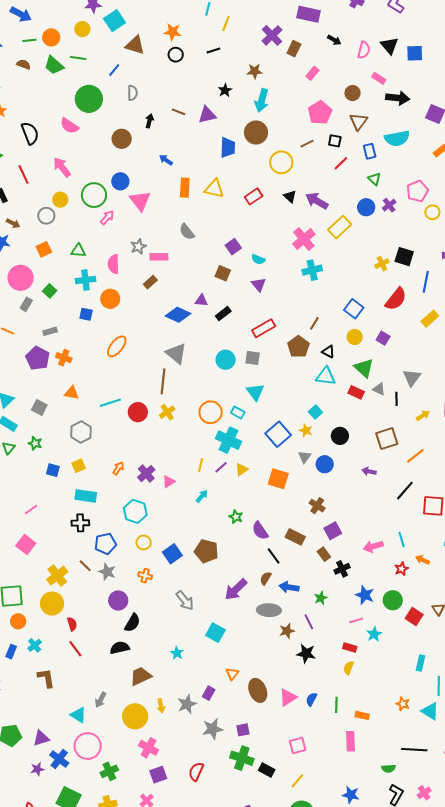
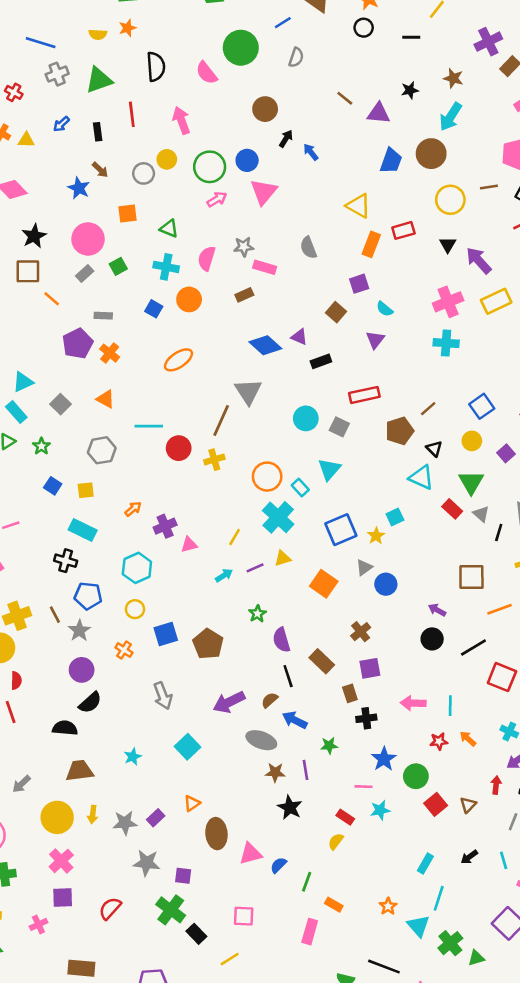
black arrow: (149, 121) -> (286, 139), moved
orange rectangle: (185, 188) -> (371, 244), moved
black circle: (340, 436) -> (432, 639), moved
purple line: (221, 467) -> (255, 568), moved

